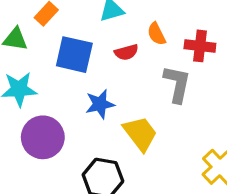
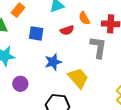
blue square: (74, 55) -> (36, 33), size x0.7
purple circle: (43, 137) -> (20, 84), size x0.6

